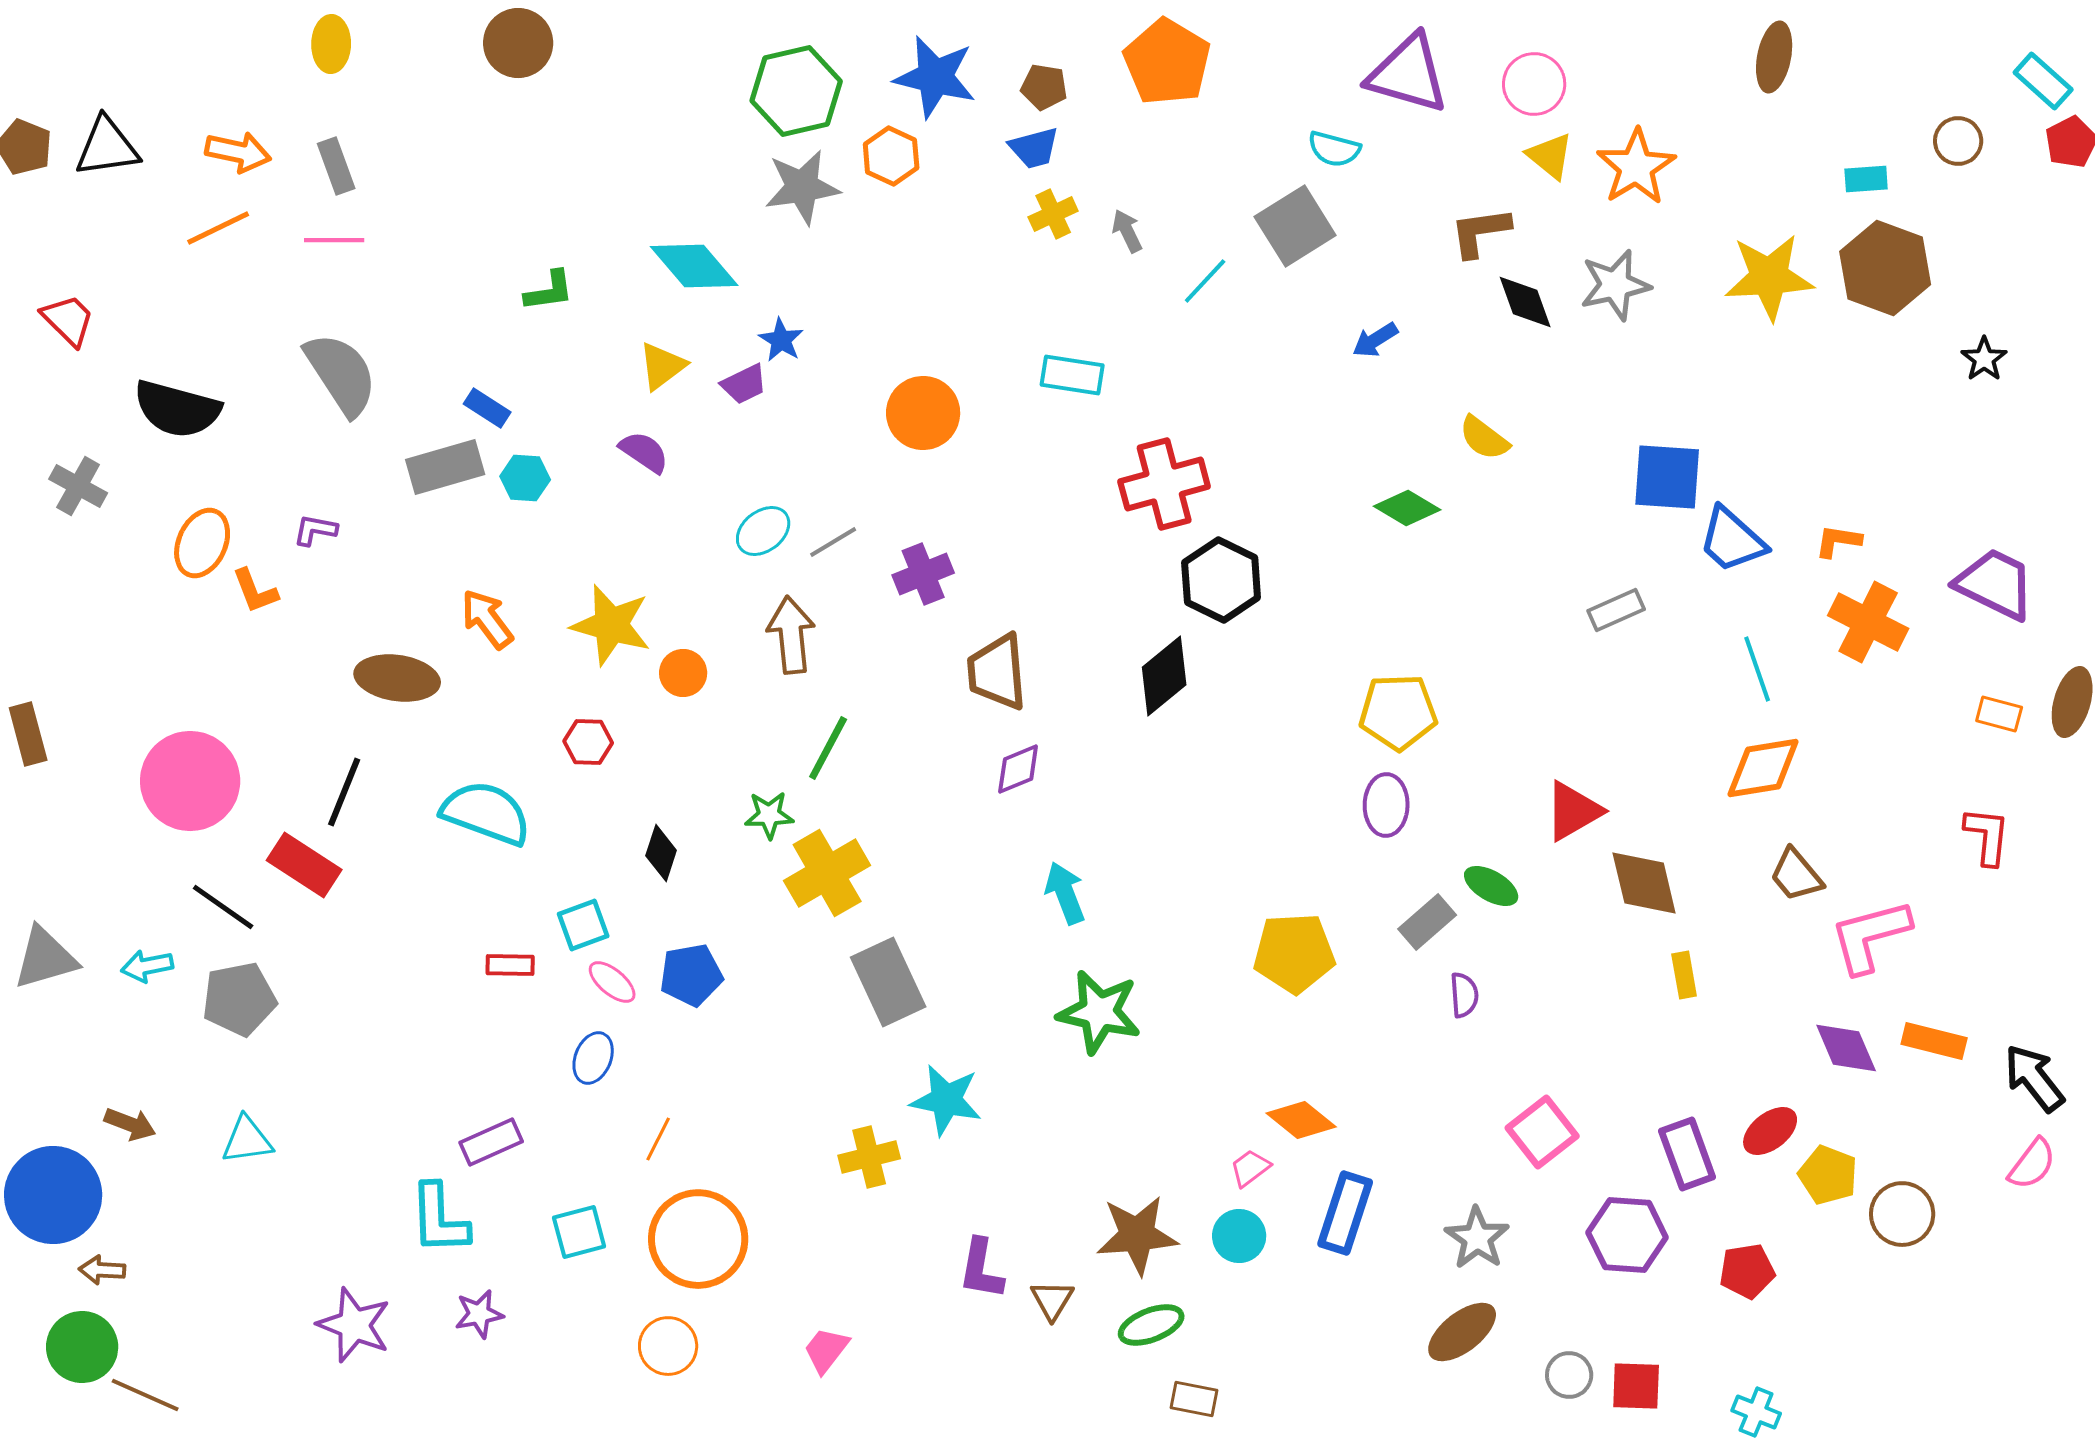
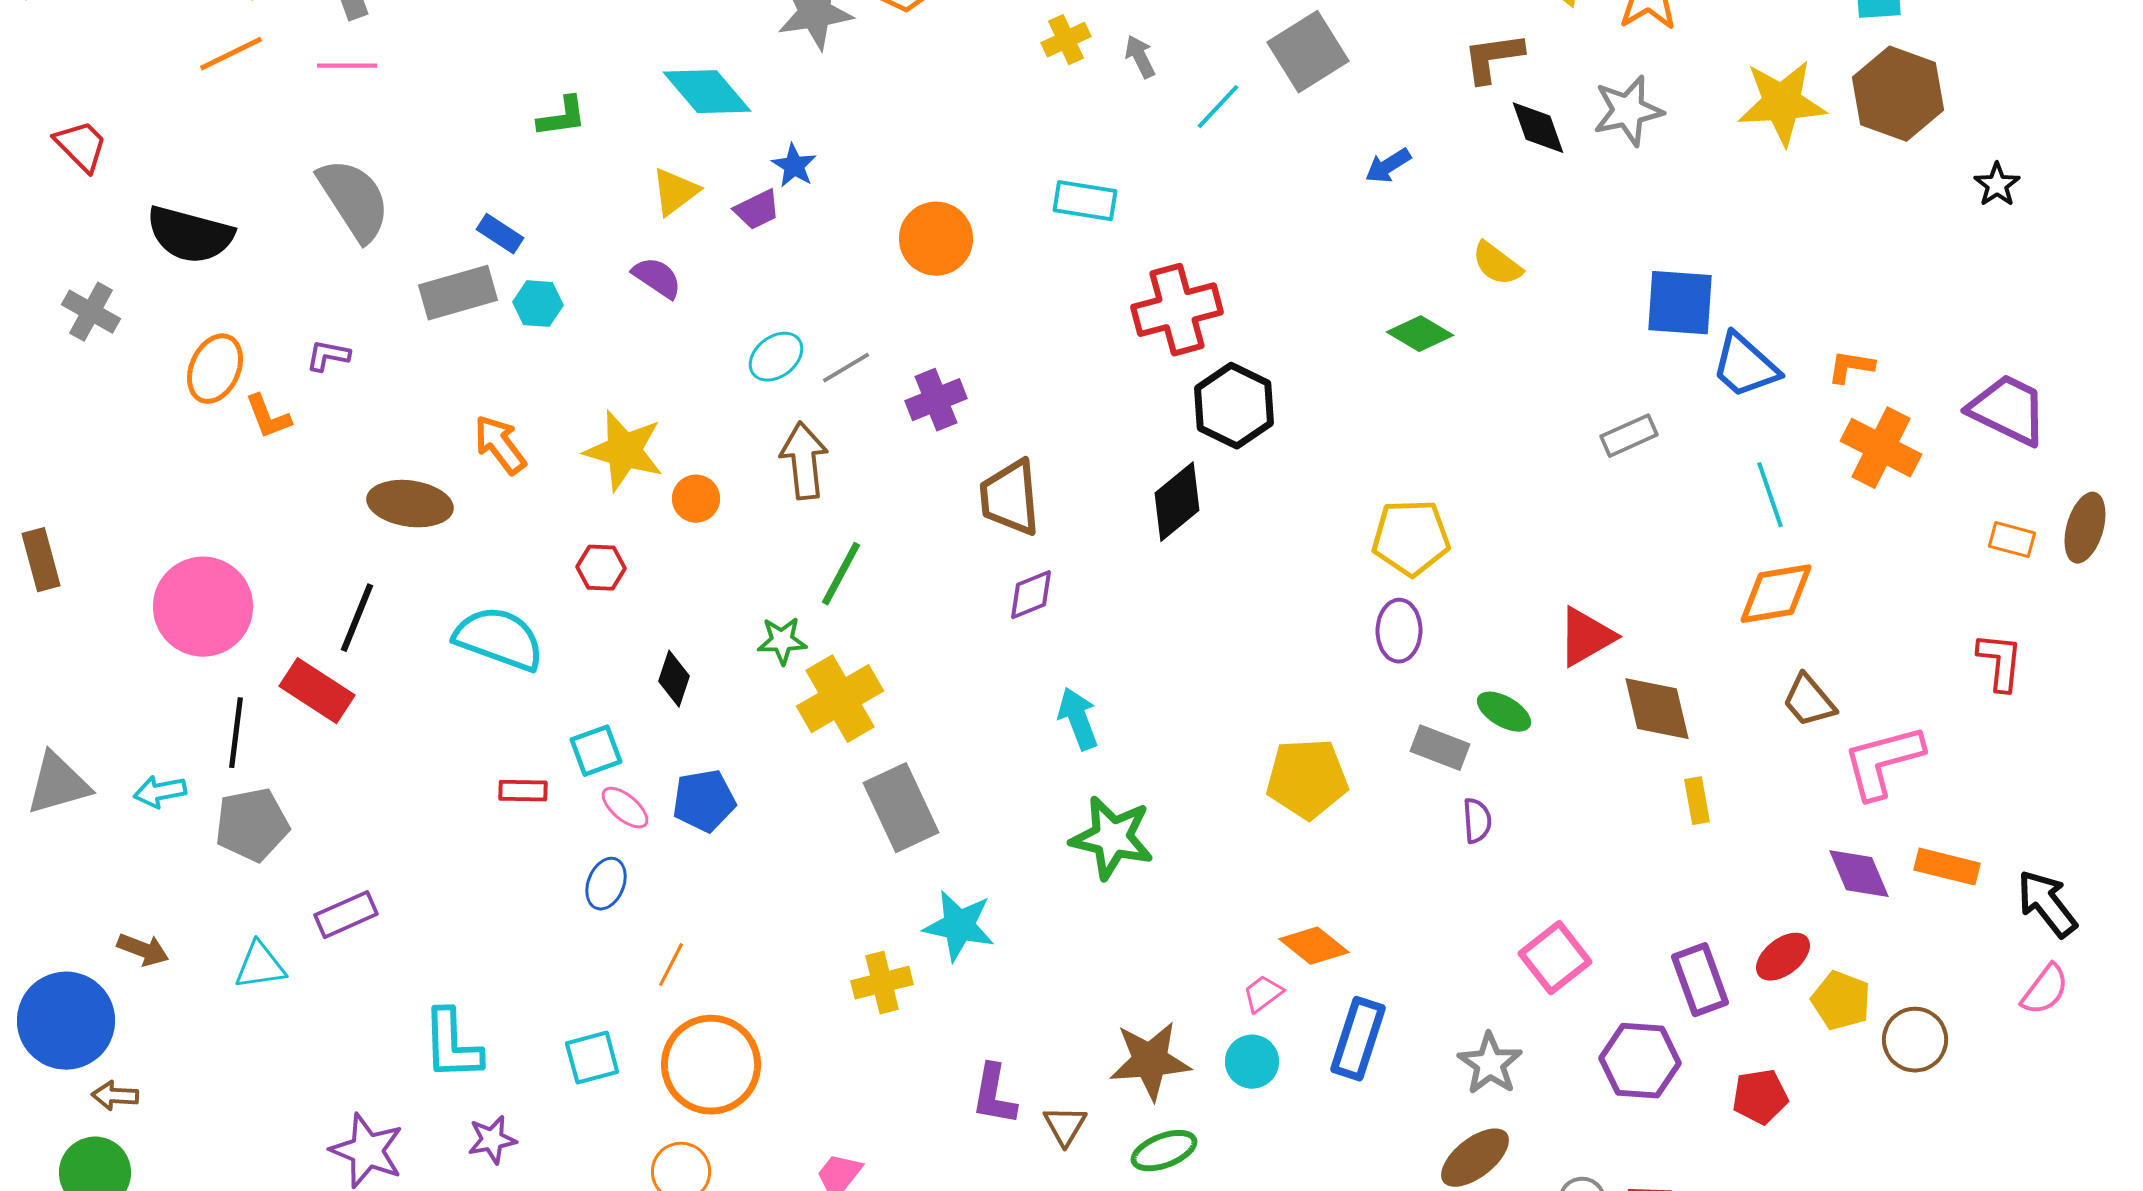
black line: (223, 907) -> (236, 733), turned 62
gray rectangle: (1427, 922) -> (1440, 748), turned 62
purple rectangle: (491, 1142) -> (346, 915), moved

